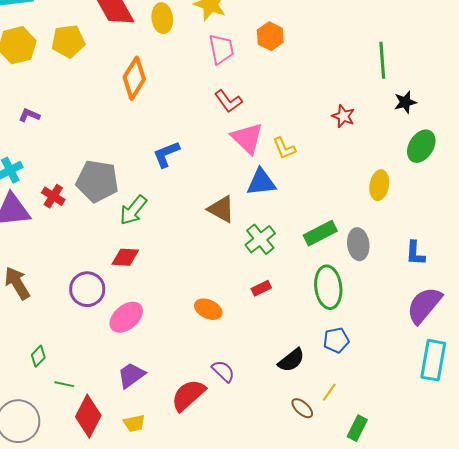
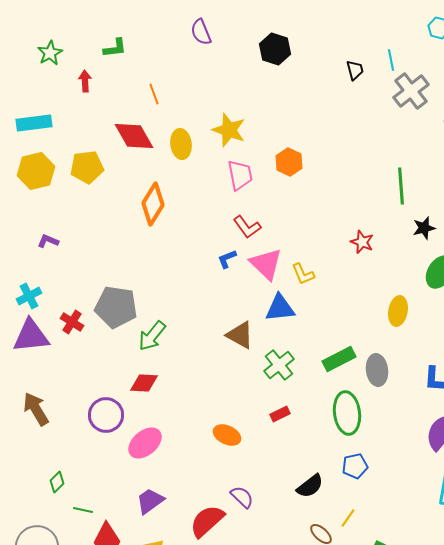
blue L-shape: (166, 154) -> (227, 259), moved, size x0.7

